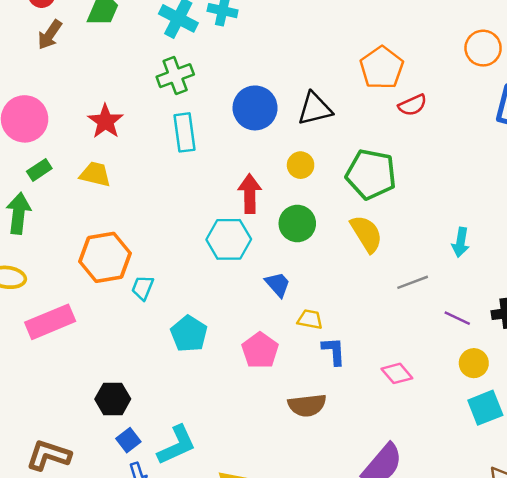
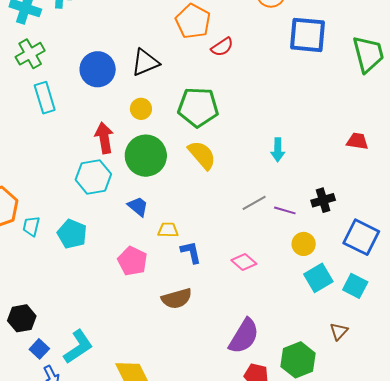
green circle: (297, 224) -> (146, 156), size x1.4
gray line: (413, 282) -> (254, 203), moved
cyan pentagon: (189, 334) -> (72, 234), moved

